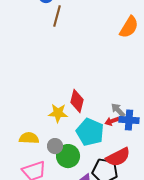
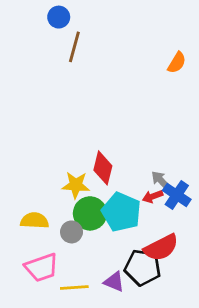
orange semicircle: (129, 27) -> (177, 63), size x0.7
blue cross: (129, 120) -> (177, 195), turned 30
green circle: (68, 156) -> (90, 213), moved

